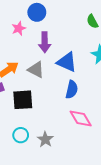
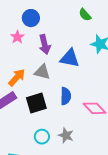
blue semicircle: (72, 90) -> (66, 96), moved

